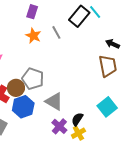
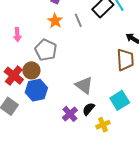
gray pentagon: (33, 79) -> (46, 50), moved
gray triangle: (54, 101) -> (84, 85), moved
yellow cross: (78, 133) -> (103, 125), moved

